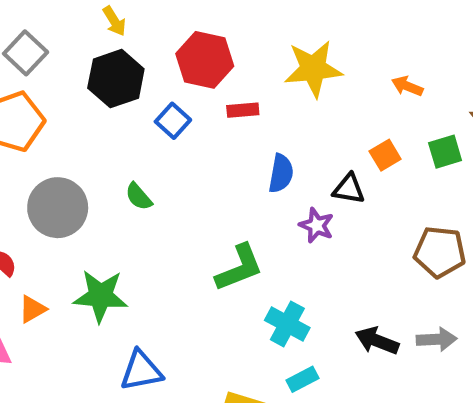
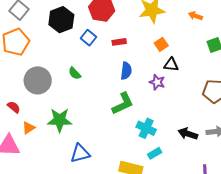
red rectangle: (243, 110) -> (119, 42), moved
orange square: (385, 155) -> (161, 44), moved
blue semicircle: (281, 173) -> (126, 71), moved

